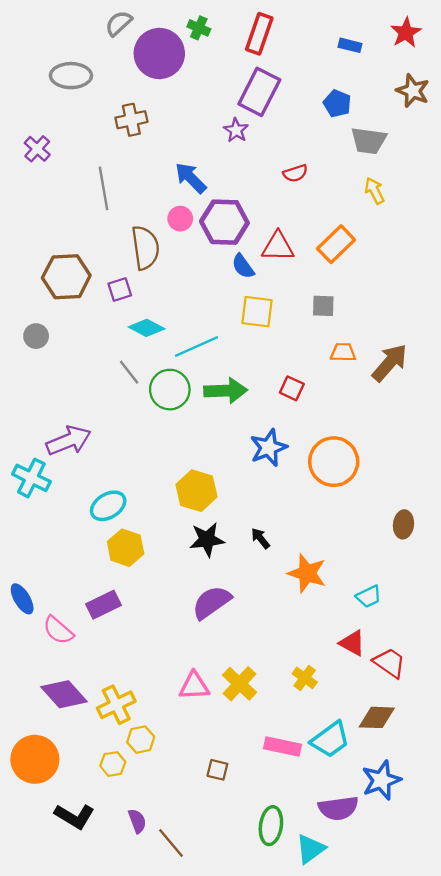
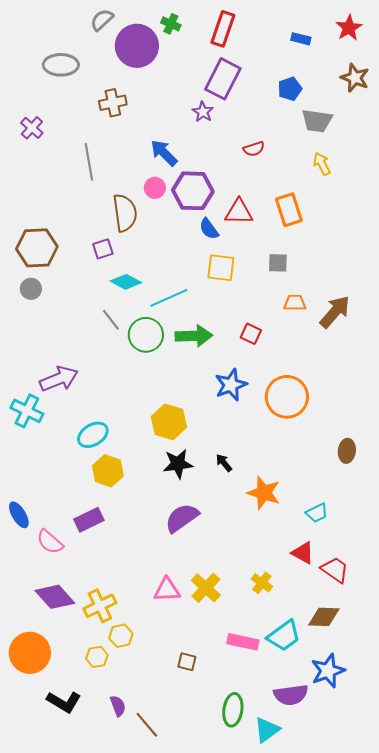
blue pentagon: (337, 103) -> (290, 89), turned 30
orange rectangle: (336, 244) -> (289, 210), turned -64
brown hexagon: (66, 277) -> (37, 248), moved

